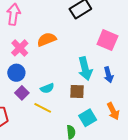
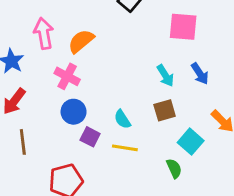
orange semicircle: (47, 39) -> (81, 41), moved
cyan arrow: (85, 69) -> (165, 76), size x0.7
cyan semicircle: (47, 88) -> (122, 119), turned 96

